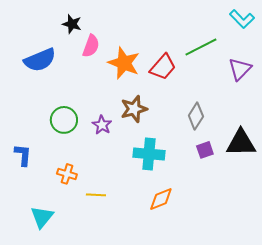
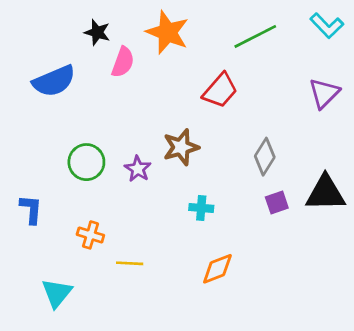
green line: (201, 47) -> (255, 36), moved
orange star: (124, 63) -> (167, 32), moved
cyan cross: (149, 154) -> (201, 208), size x0.6

